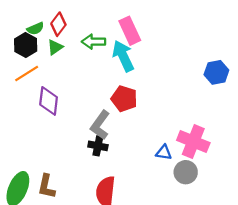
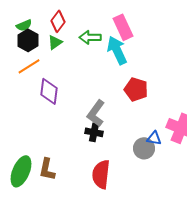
green semicircle: (35, 29) -> (24, 25), moved
red pentagon: (124, 99) -> (136, 89), moved
gray circle: (186, 172) -> (144, 148), moved

